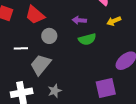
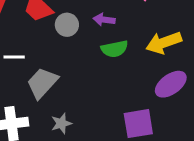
yellow arrow: (114, 21) -> (164, 43), moved, size x1.6
gray circle: (49, 36) -> (67, 25), moved

